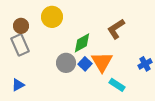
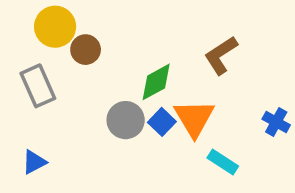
yellow circle: (52, 17) -> (55, 27), moved
brown circle: (21, 26) -> (86, 50), moved
blue cross: (145, 64) -> (276, 122), turned -32

